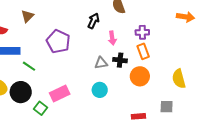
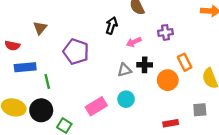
pink arrow: (112, 38) -> (134, 42), turned 80
orange rectangle: (143, 51) -> (185, 62), moved
green line: (29, 66) -> (47, 81), turned 48
pink rectangle: (60, 93) -> (96, 106), moved

